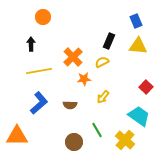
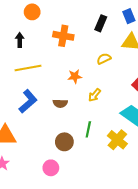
black rectangle: (109, 41) -> (101, 23), moved
orange cross: (73, 57) -> (63, 36), moved, turned -36
yellow semicircle: (102, 62) -> (104, 59), moved
green line: (97, 130) -> (88, 129), turned 42

